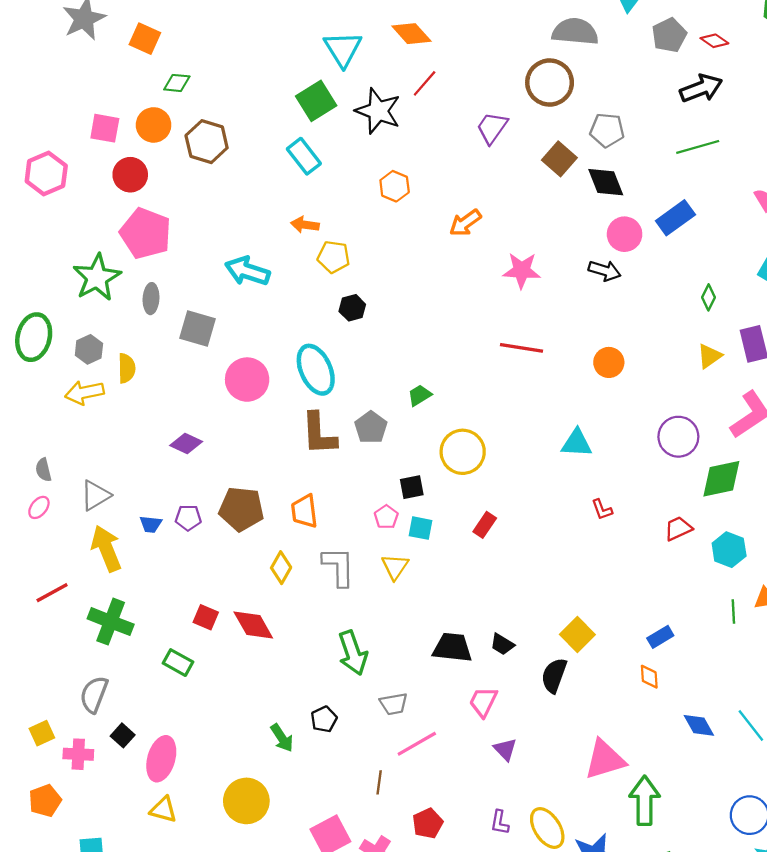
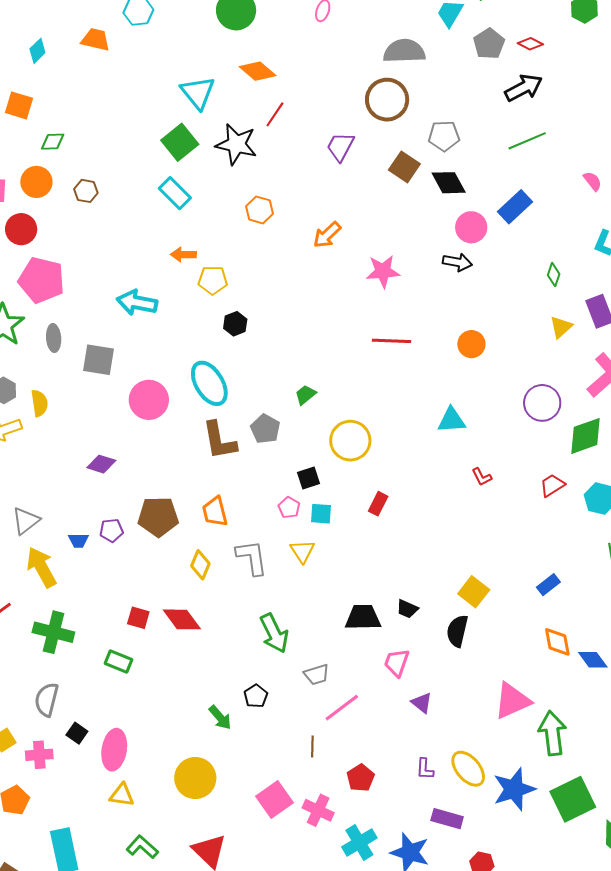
brown hexagon: (207, 142) -> (86, 191), size x0.6
orange diamond: (649, 677) -> (557, 642), moved, size x1.4

